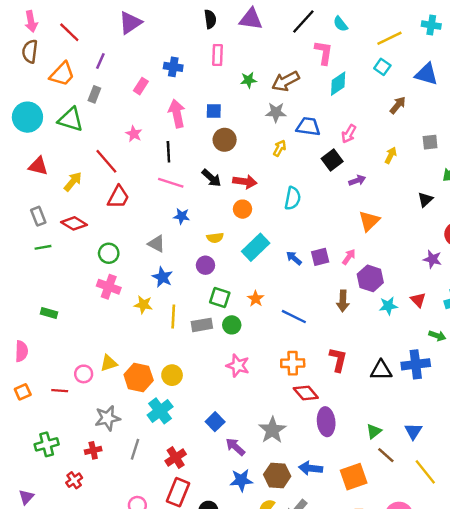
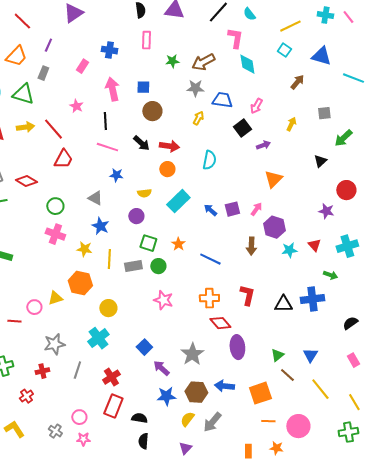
cyan diamond: (338, 84) -> (247, 64), turned -65
yellow arrow: (73, 182) -> (25, 127), moved, turned 42
orange hexagon: (139, 377) -> (80, 283), moved

